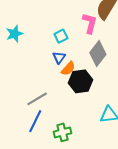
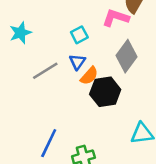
pink L-shape: (90, 23) -> (116, 18), turned -85
gray line: (37, 99) -> (45, 71), moved

